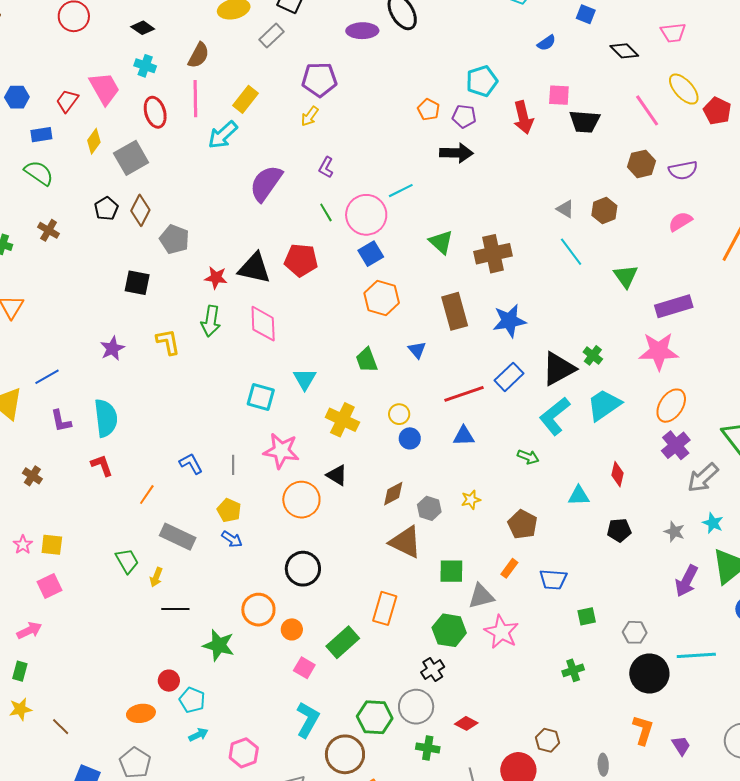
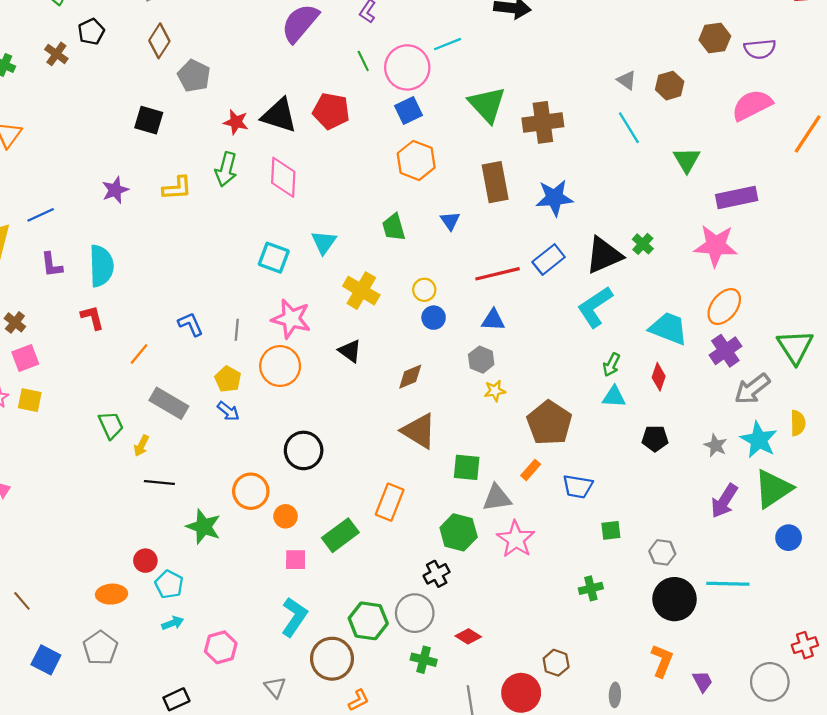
black pentagon: (106, 209) -> (91, 32), moved
pink semicircle: (680, 222) -> (752, 105), size x1.5
green triangle: (441, 242) -> (487, 105), size x1.4
yellow L-shape: (168, 342) -> (177, 188), turned 92
cyan trapezoid: (604, 405) -> (669, 328), moved, turned 51
green arrow: (528, 457) -> (611, 365), moved, turned 90
orange circle: (301, 500) -> (280, 366), moved
gray hexagon: (429, 508) -> (481, 360), moved
cyan star: (713, 523) -> (759, 440), size x1.6
brown pentagon: (523, 524) -> (549, 423), size x1.4
pink square: (50, 586) -> (25, 358), moved
pink square: (304, 668) -> (296, 560), turned -35

